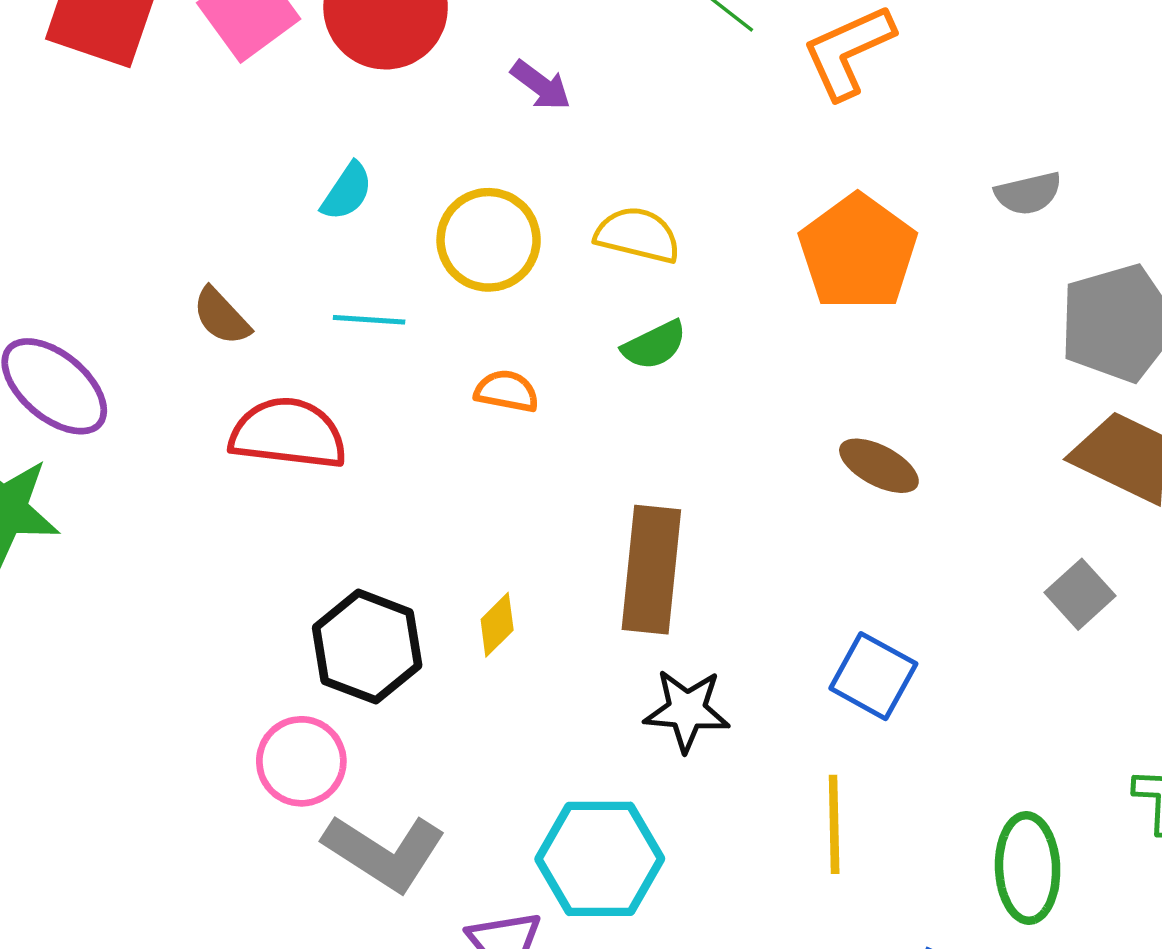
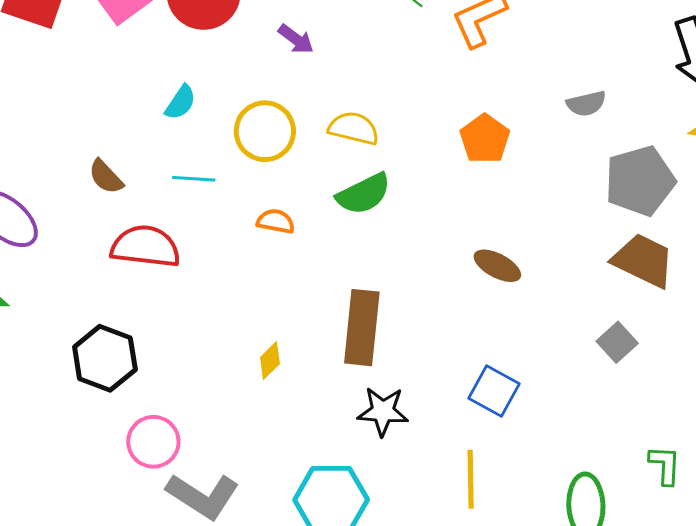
orange pentagon: (858, 252) -> (485, 139), size x0.7
green semicircle: (654, 345) -> (364, 194), size x1.4
black hexagon: (367, 647) -> (105, 358), moved

